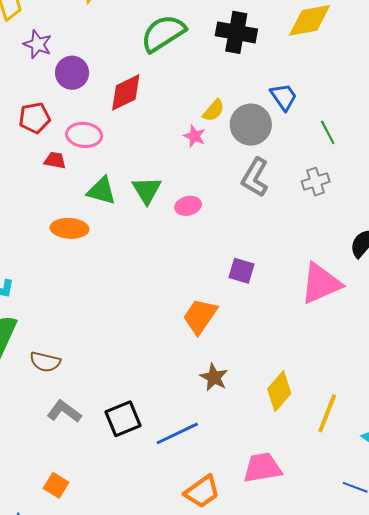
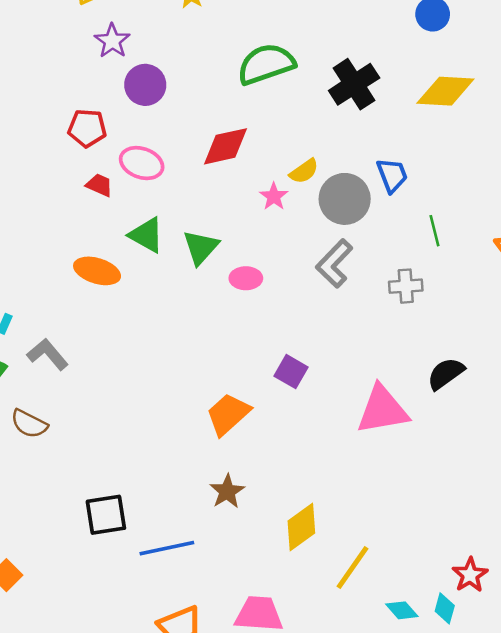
black cross: (236, 32) -> (354, 84), turned 33
red diamond: (126, 92) -> (225, 146), moved
gray L-shape: (64, 411) -> (48, 354), moved

